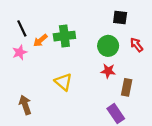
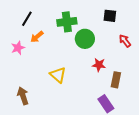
black line: (22, 28) -> (27, 19), moved, turned 56
green cross: (64, 36) -> (67, 22), moved
green circle: (108, 46) -> (85, 39), moved

